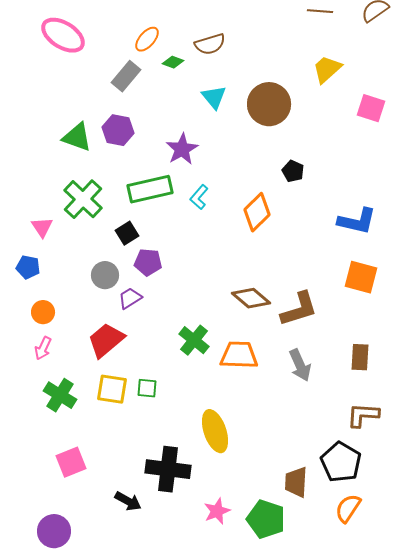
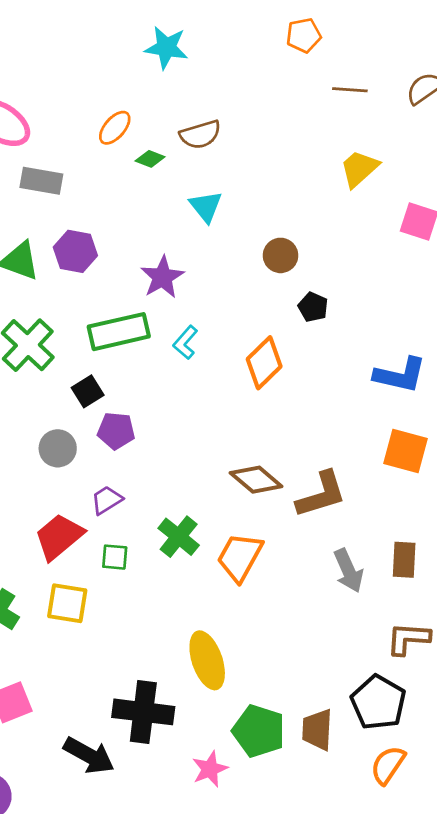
gray rectangle: (126, 76) -> (41, 181), moved, turned 60
brown circle: (269, 104) -> (281, 255), moved, size x0.6
purple trapezoid: (130, 298) -> (107, 500), moved
orange trapezoid: (239, 355) -> (240, 557), turned -63
gray arrow: (300, 365) -> (348, 571), moved
green square: (147, 388) -> (115, 557), moved
black arrow: (128, 501) -> (89, 755), size x1.4
green pentagon: (266, 519) -> (259, 731), moved

